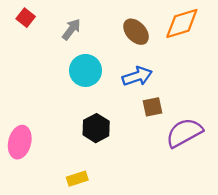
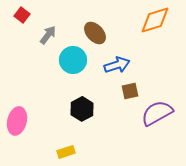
gray arrow: (71, 29) -> (48, 35), moved
brown ellipse: (136, 32) -> (95, 33), moved

